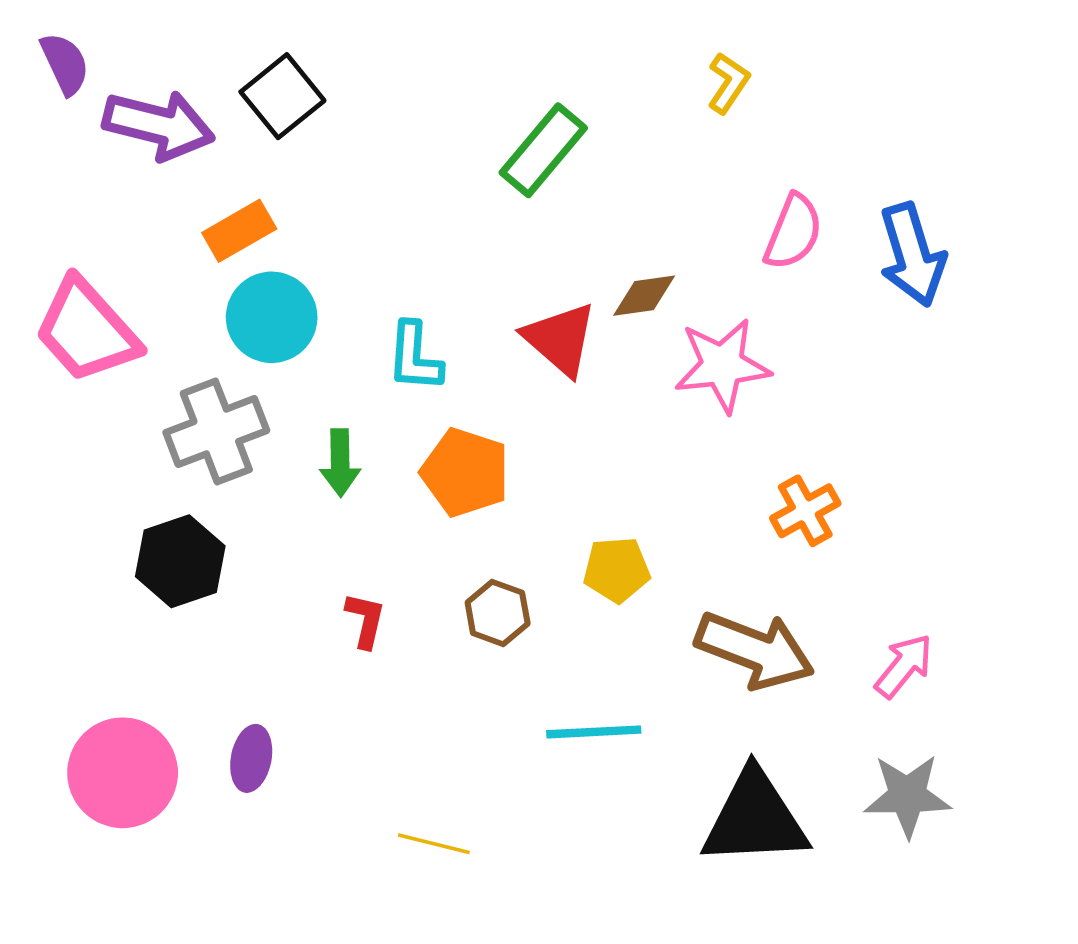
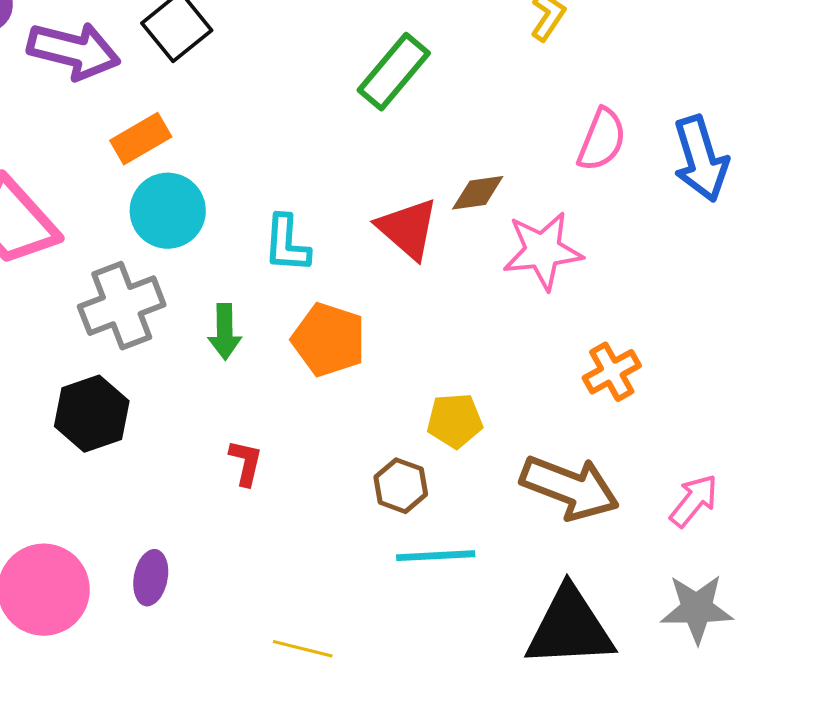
brown hexagon: (498, 613) -> (401, 486), moved

